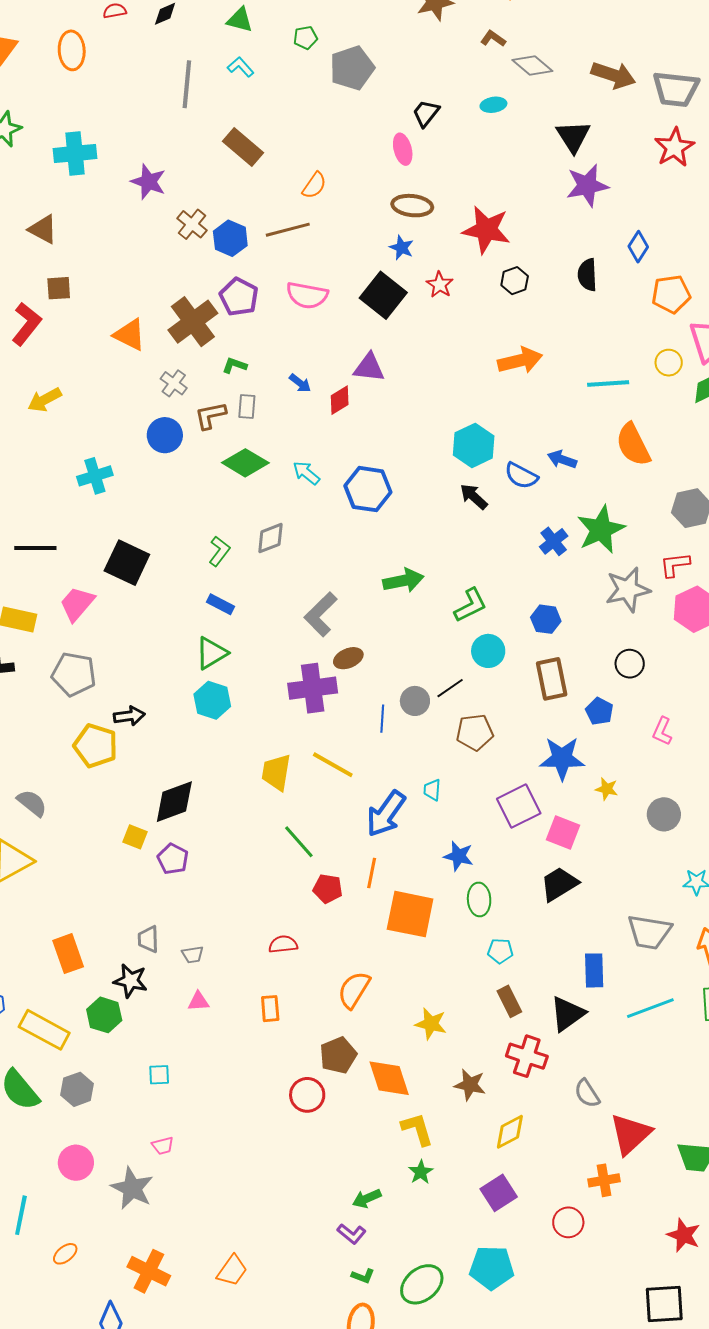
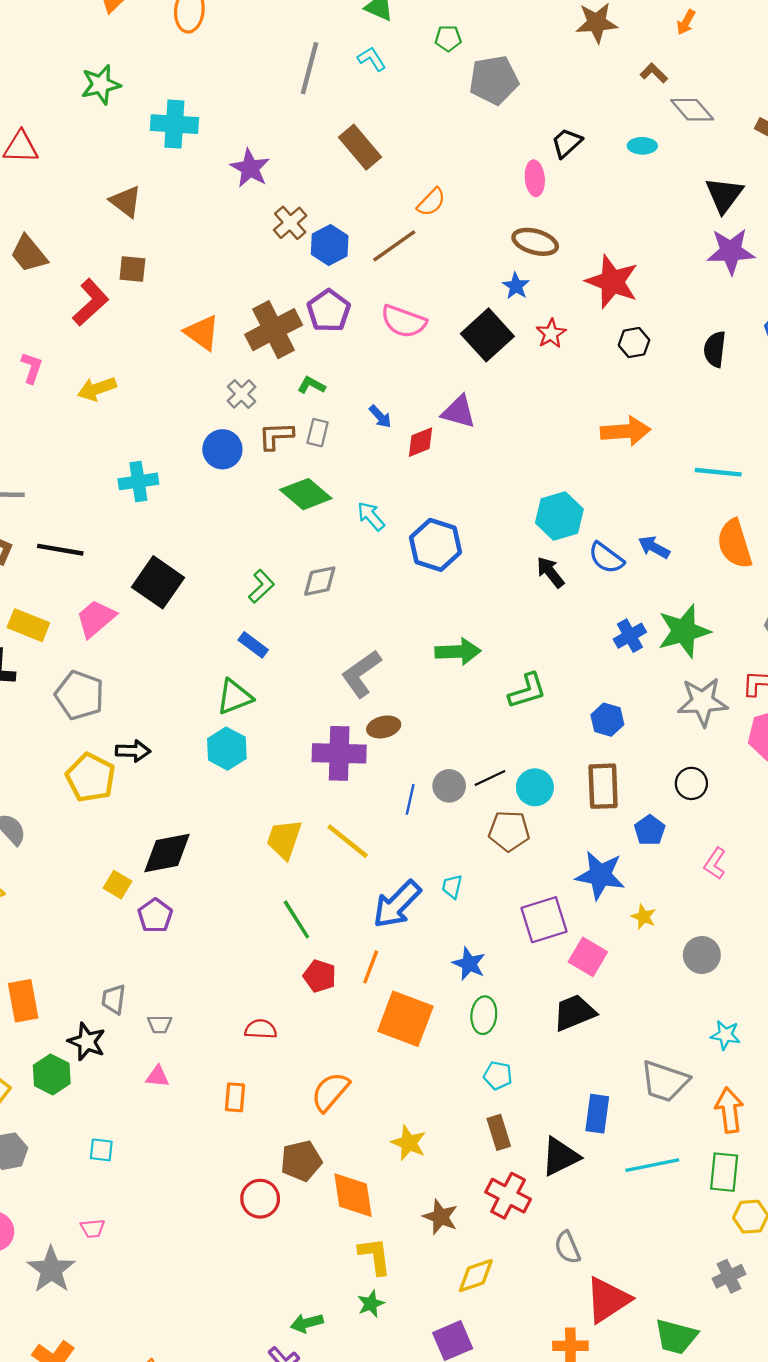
brown line: (288, 230) -> (394, 246), turned -30
cyan circle: (488, 651) -> (535, 787), moved

